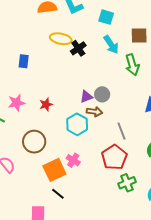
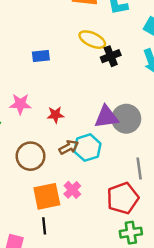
blue rectangle: (24, 61) -> (41, 56), turned 64
gray circle: (102, 94) -> (126, 119), size x1.5
purple triangle: (86, 97) -> (106, 117), size x1.5
brown arrow: (95, 112) -> (69, 147), moved, turned -49
black line: (58, 194) -> (44, 226), turned 32

